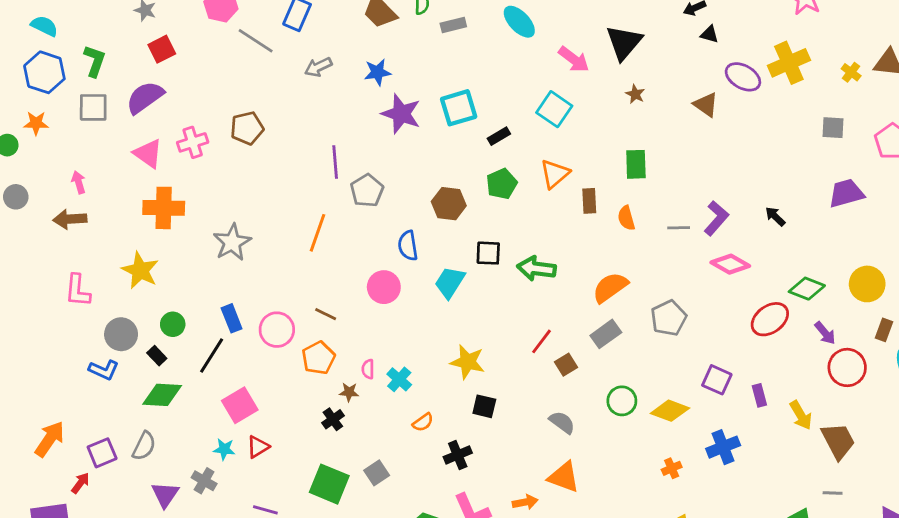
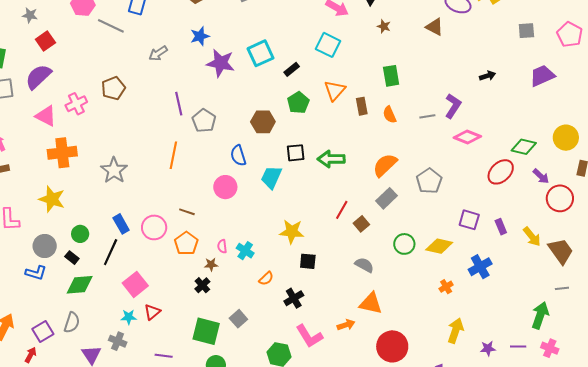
gray arrow: (318, 67) -> (158, 53), moved
black arrow: (775, 216) -> (487, 76), moved, turned 126

